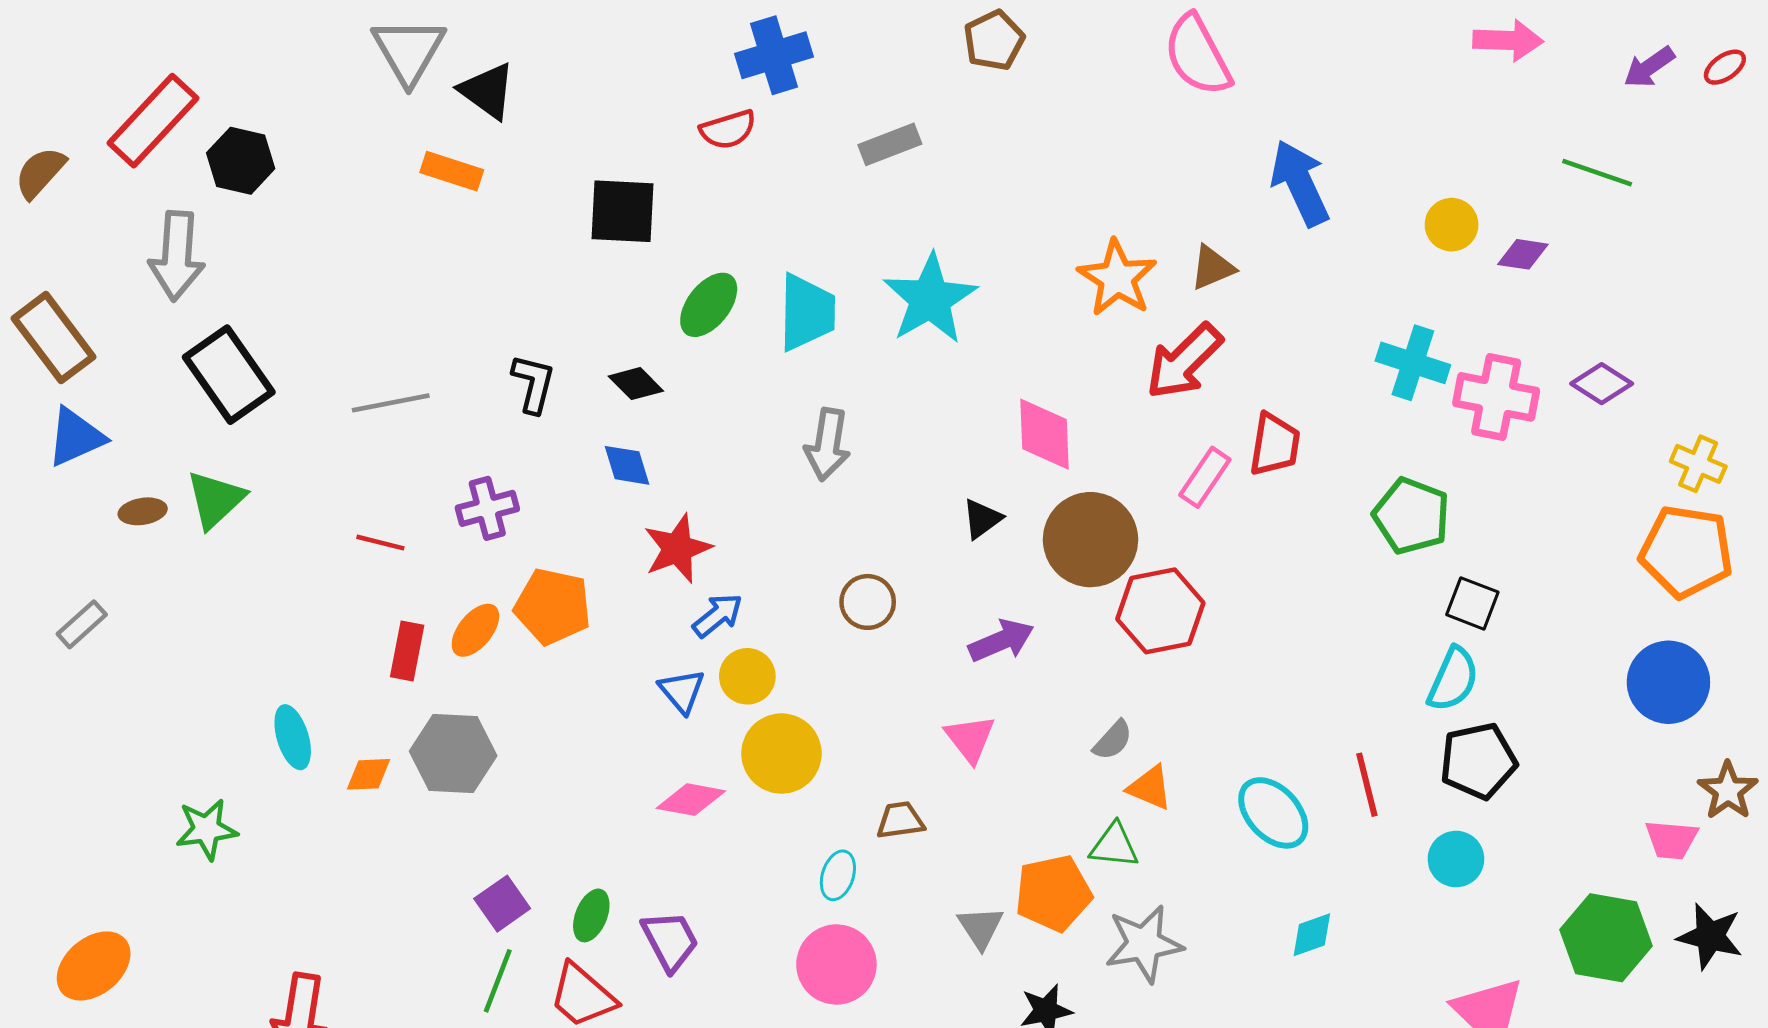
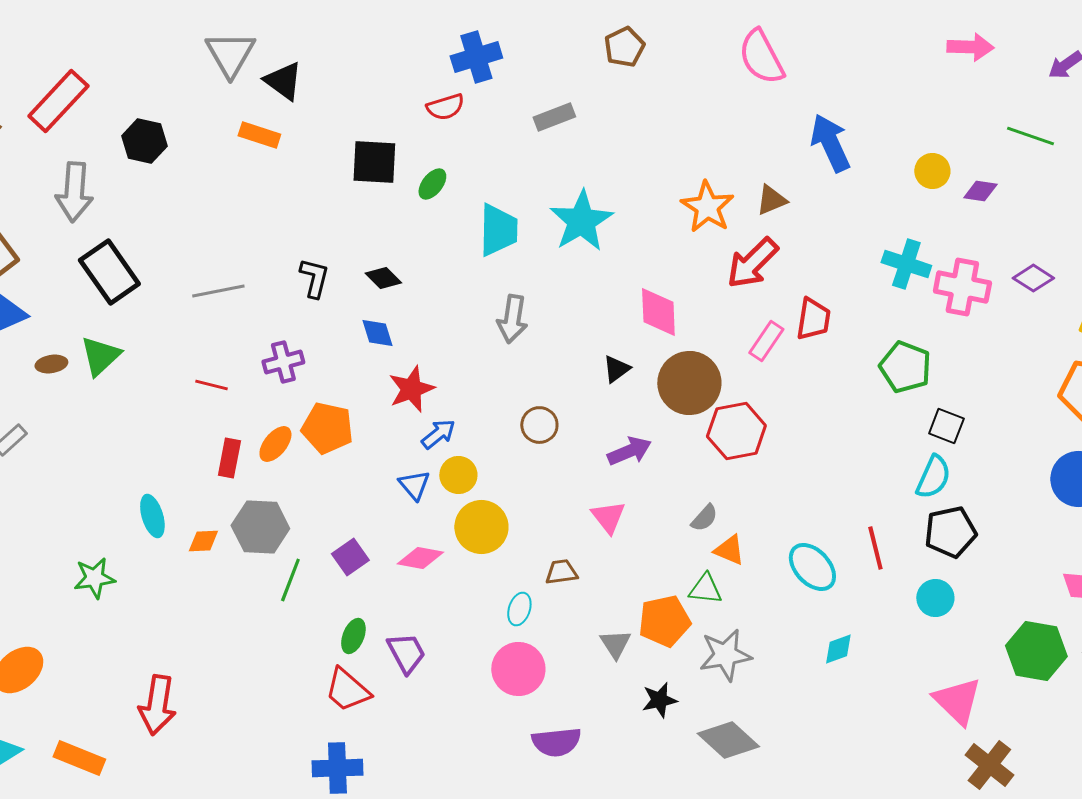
black hexagon: (241, 161) -> (144, 141), moved
green ellipse: (709, 305) -> (432, 184), moved, size x0.7
purple square: (502, 904) -> (350, 557), moved
green line: (498, 981) -> (290, 580), moved

